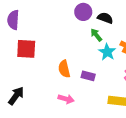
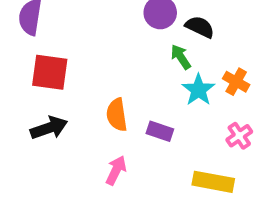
black arrow: (16, 96) -> (49, 128), moved, turned 30
pink arrow: (66, 99) -> (116, 170), turned -84

